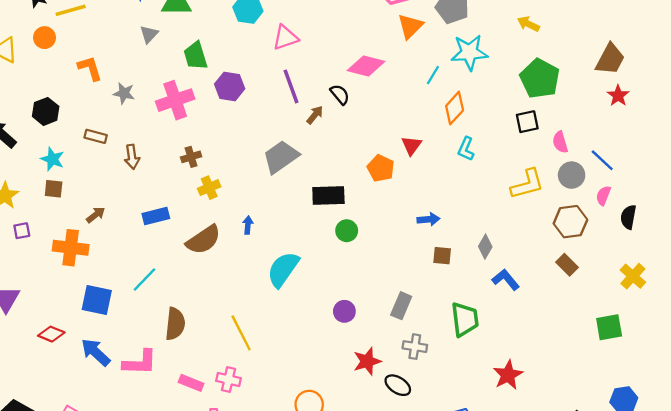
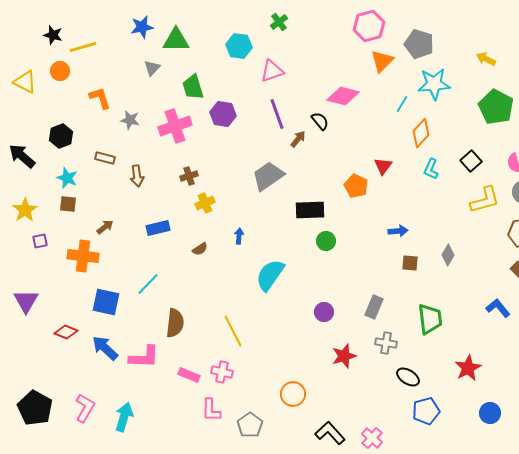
black square: (527, 122) -> (471, 161), moved, turned -30
brown semicircle: (204, 240) -> (200, 249), size x0.5
blue L-shape: (506, 280) -> (498, 308), moved
black ellipse: (398, 385) -> (408, 377), moved

